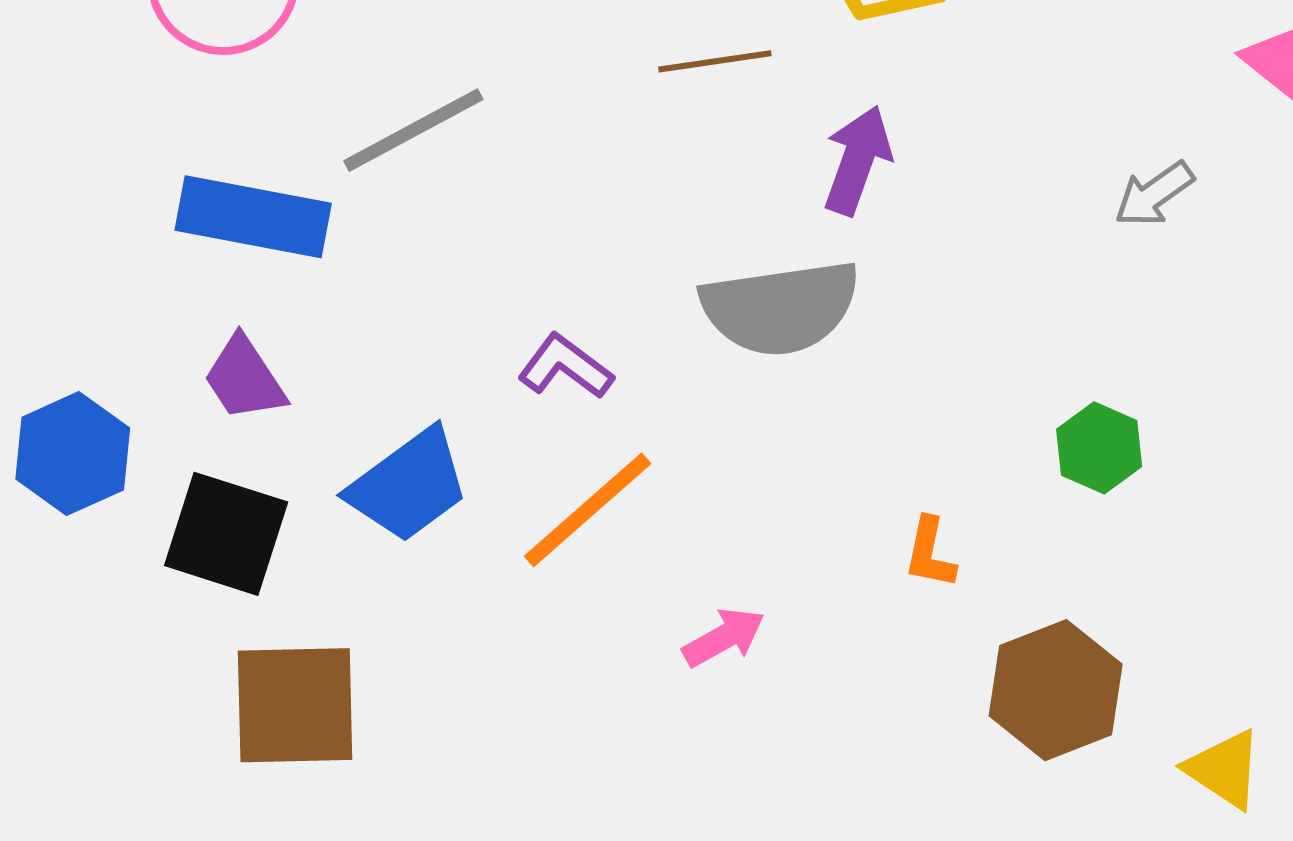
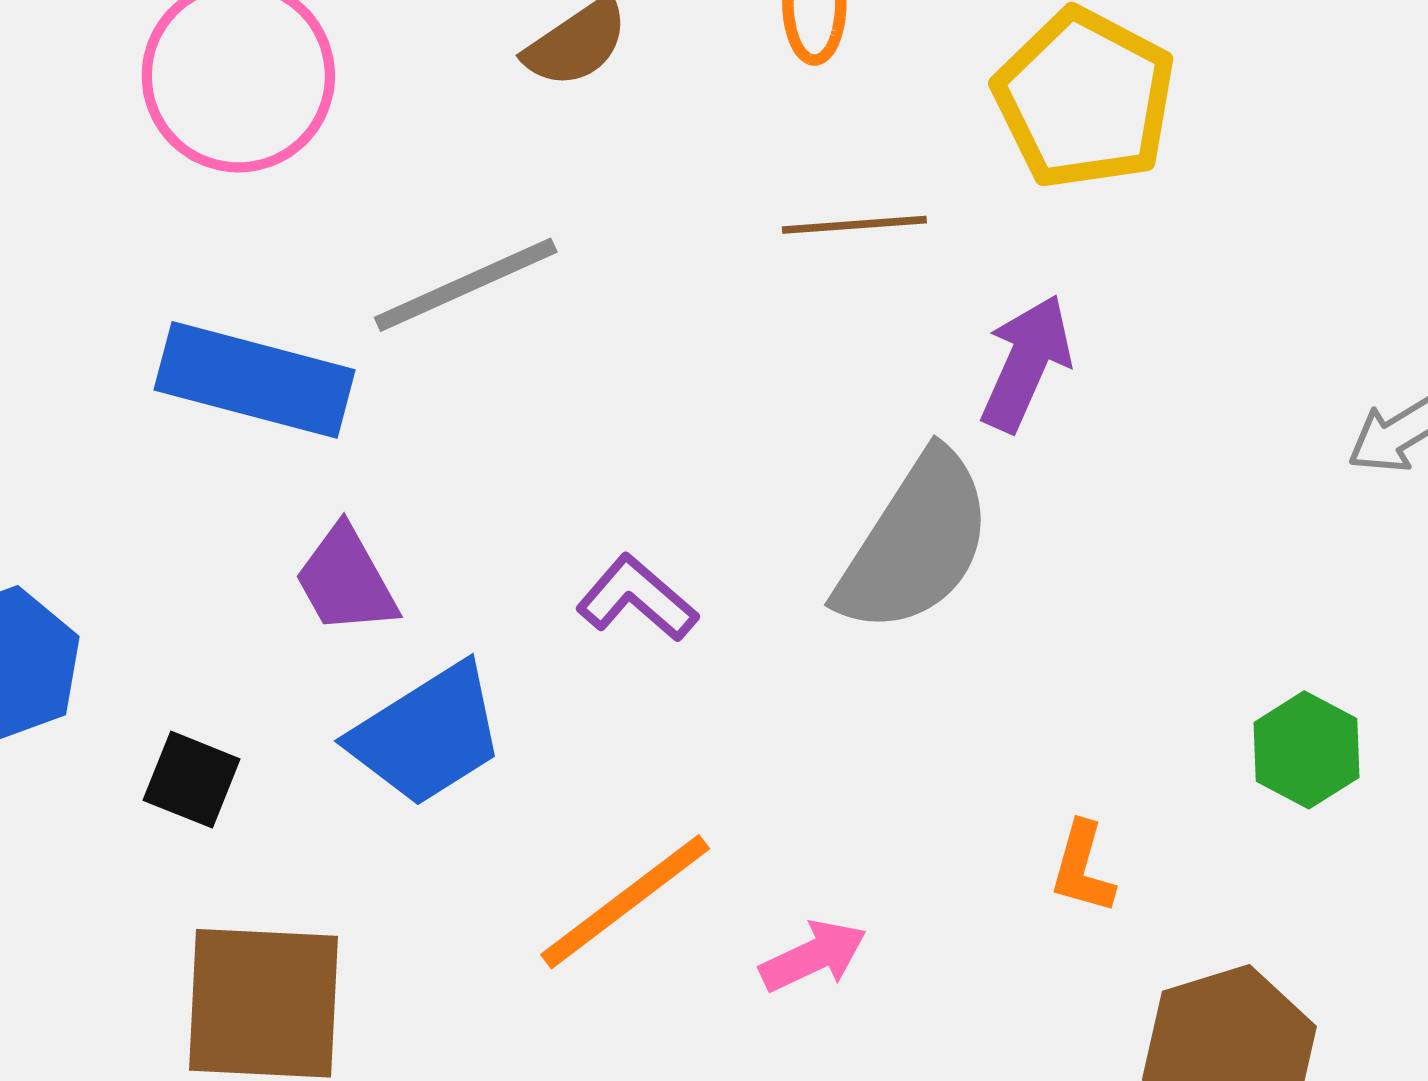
gray semicircle: (780, 308) -> (915, 543), turned -53
purple trapezoid: (244, 379) -> (346, 580), moved
orange line: (588, 510) -> (625, 902), moved
black square: (226, 534) -> (192, 780), size x0.6

